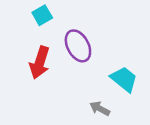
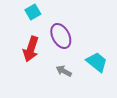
gray arrow: (100, 109) -> (64, 71), moved

